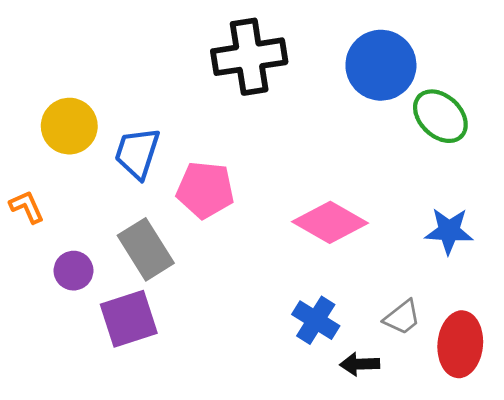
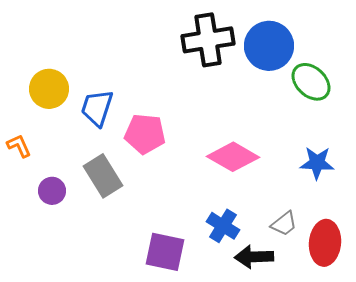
black cross: (249, 57) -> (208, 40), moved
purple square: (129, 319) -> (165, 252), moved, turned 30
black arrow: (360, 364) -> (254, 257), size x1.4

